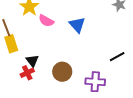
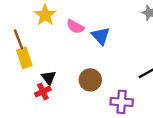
pink semicircle: (46, 21) -> (75, 27), moved
brown circle: (62, 72) -> (90, 80), moved

